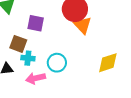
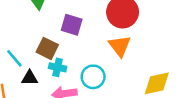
orange triangle: (83, 25) -> (120, 46), moved

